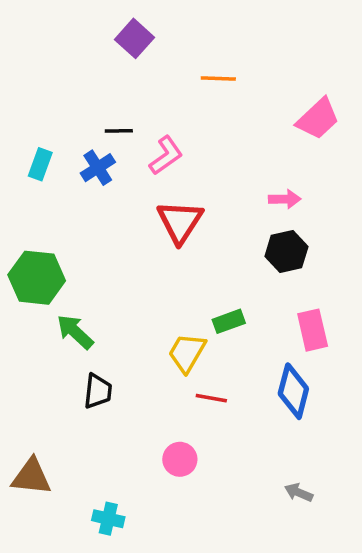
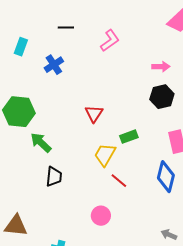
pink L-shape: (166, 155) -> (110, 41), moved
blue cross: (98, 168) -> (54, 65), moved
red triangle: (180, 222) -> (94, 114), moved, size x0.7
red line: (211, 398) -> (119, 181), turned 30

